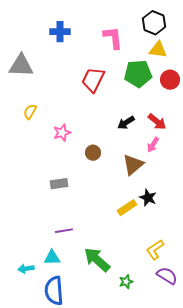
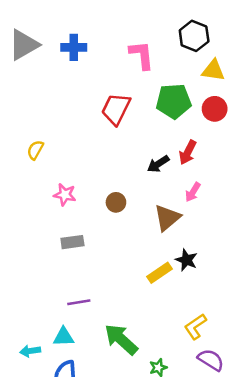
yellow triangle: (158, 50) -> (213, 70), moved
gray triangle: (21, 66) -> (24, 45), moved, turned -32
red arrow: (157, 122) -> (188, 152), moved, turned 78
pink star: (62, 133) -> (65, 195), moved, turned 30

